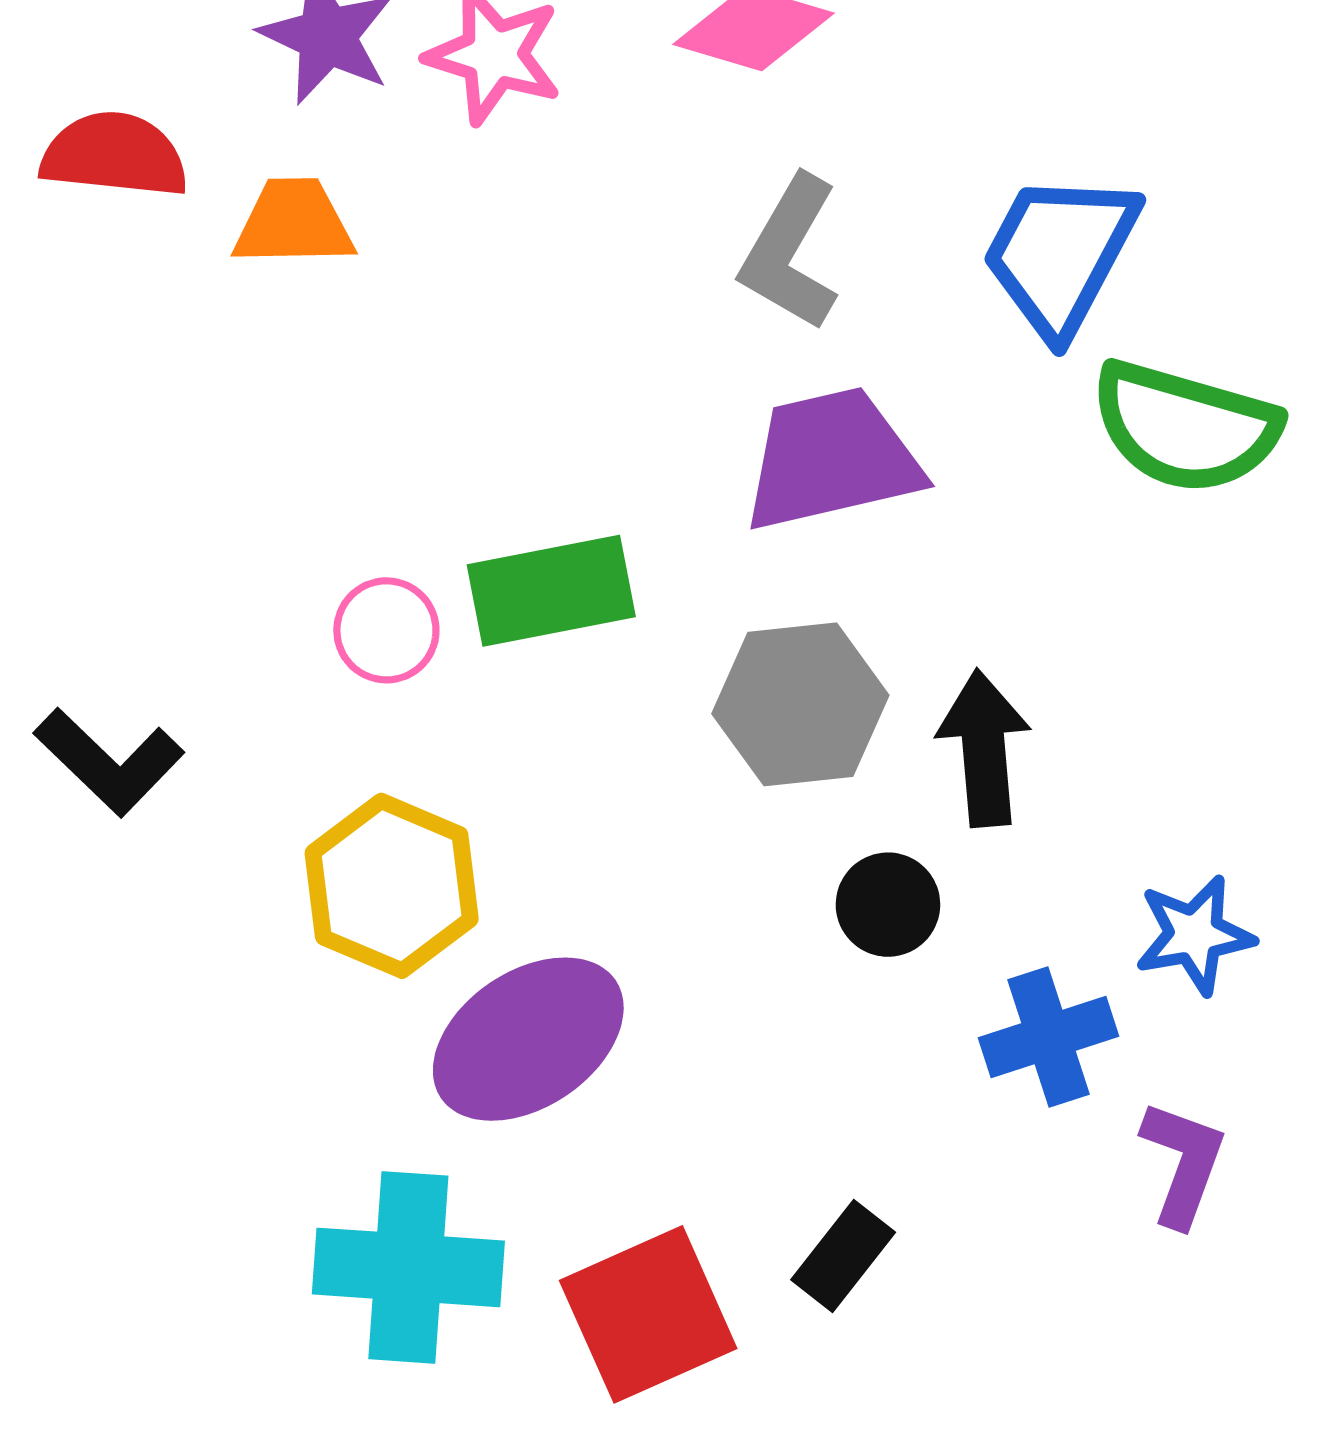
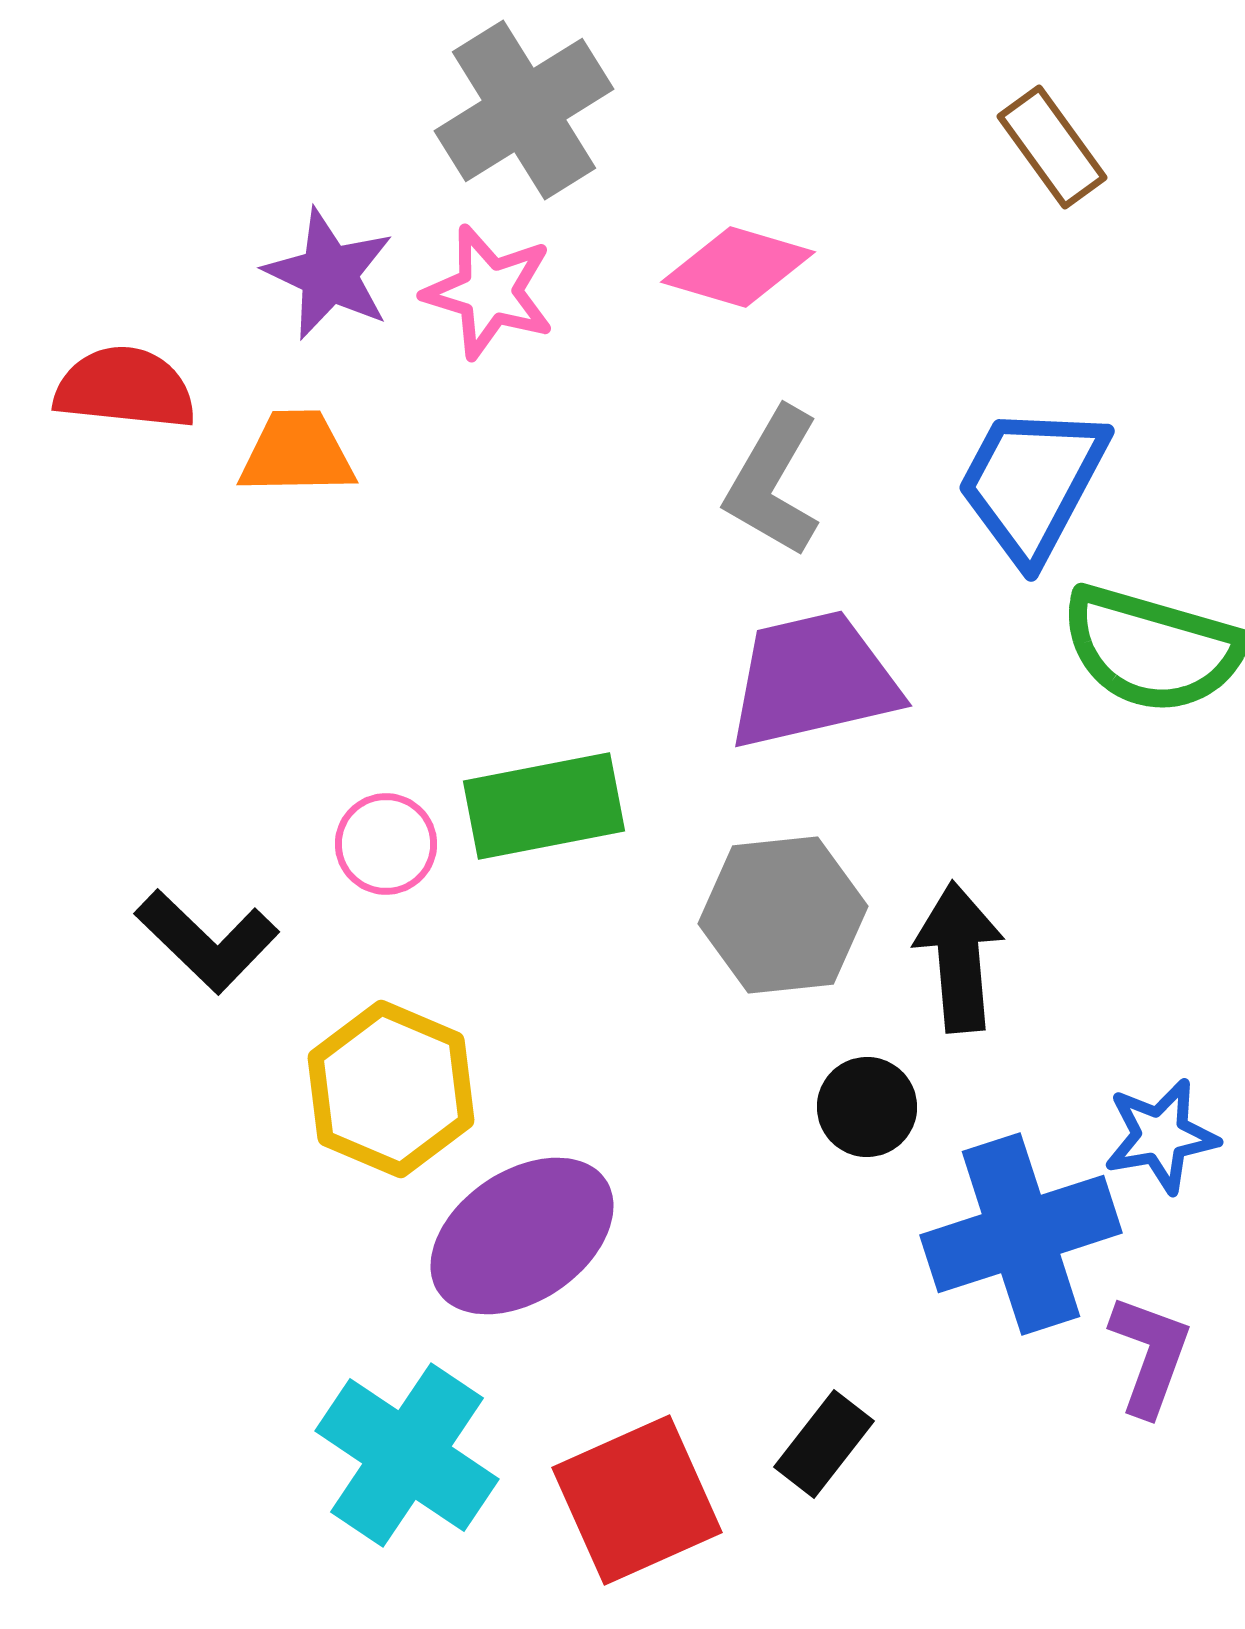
black L-shape: (109, 762) -> (207, 941), moved
blue cross: (1049, 1037) -> (1021, 1234), size x1.5
cyan cross: (408, 1267) -> (407, 1455), turned 30

